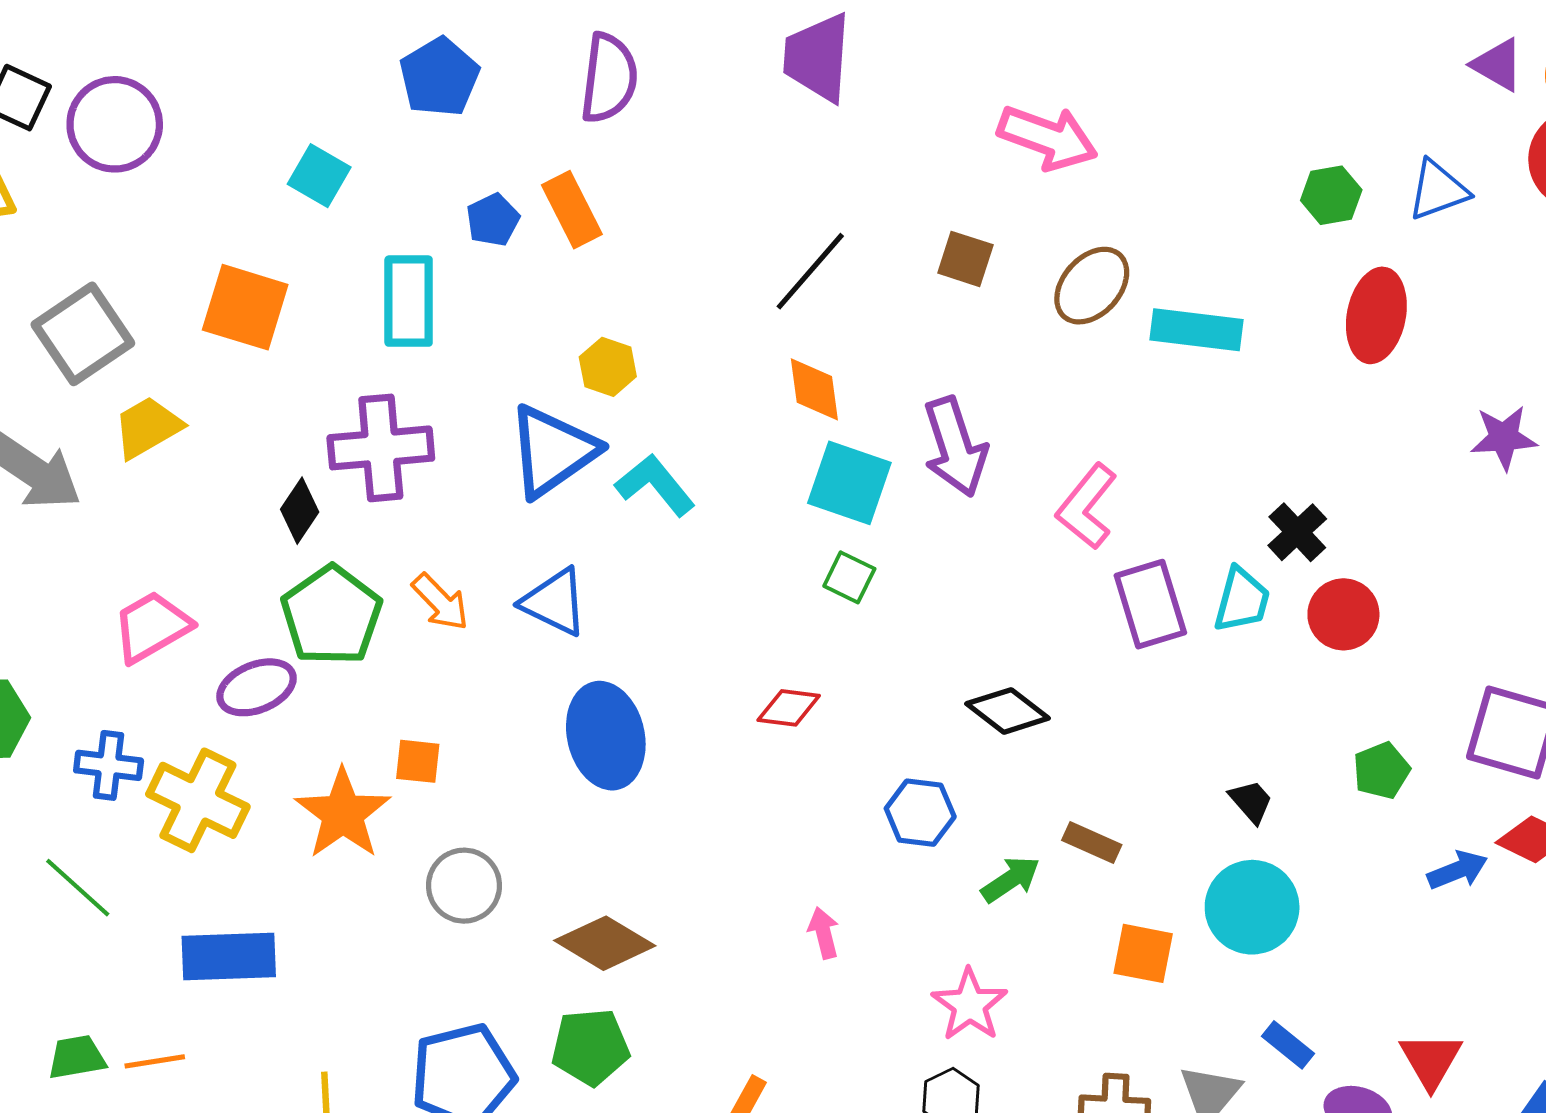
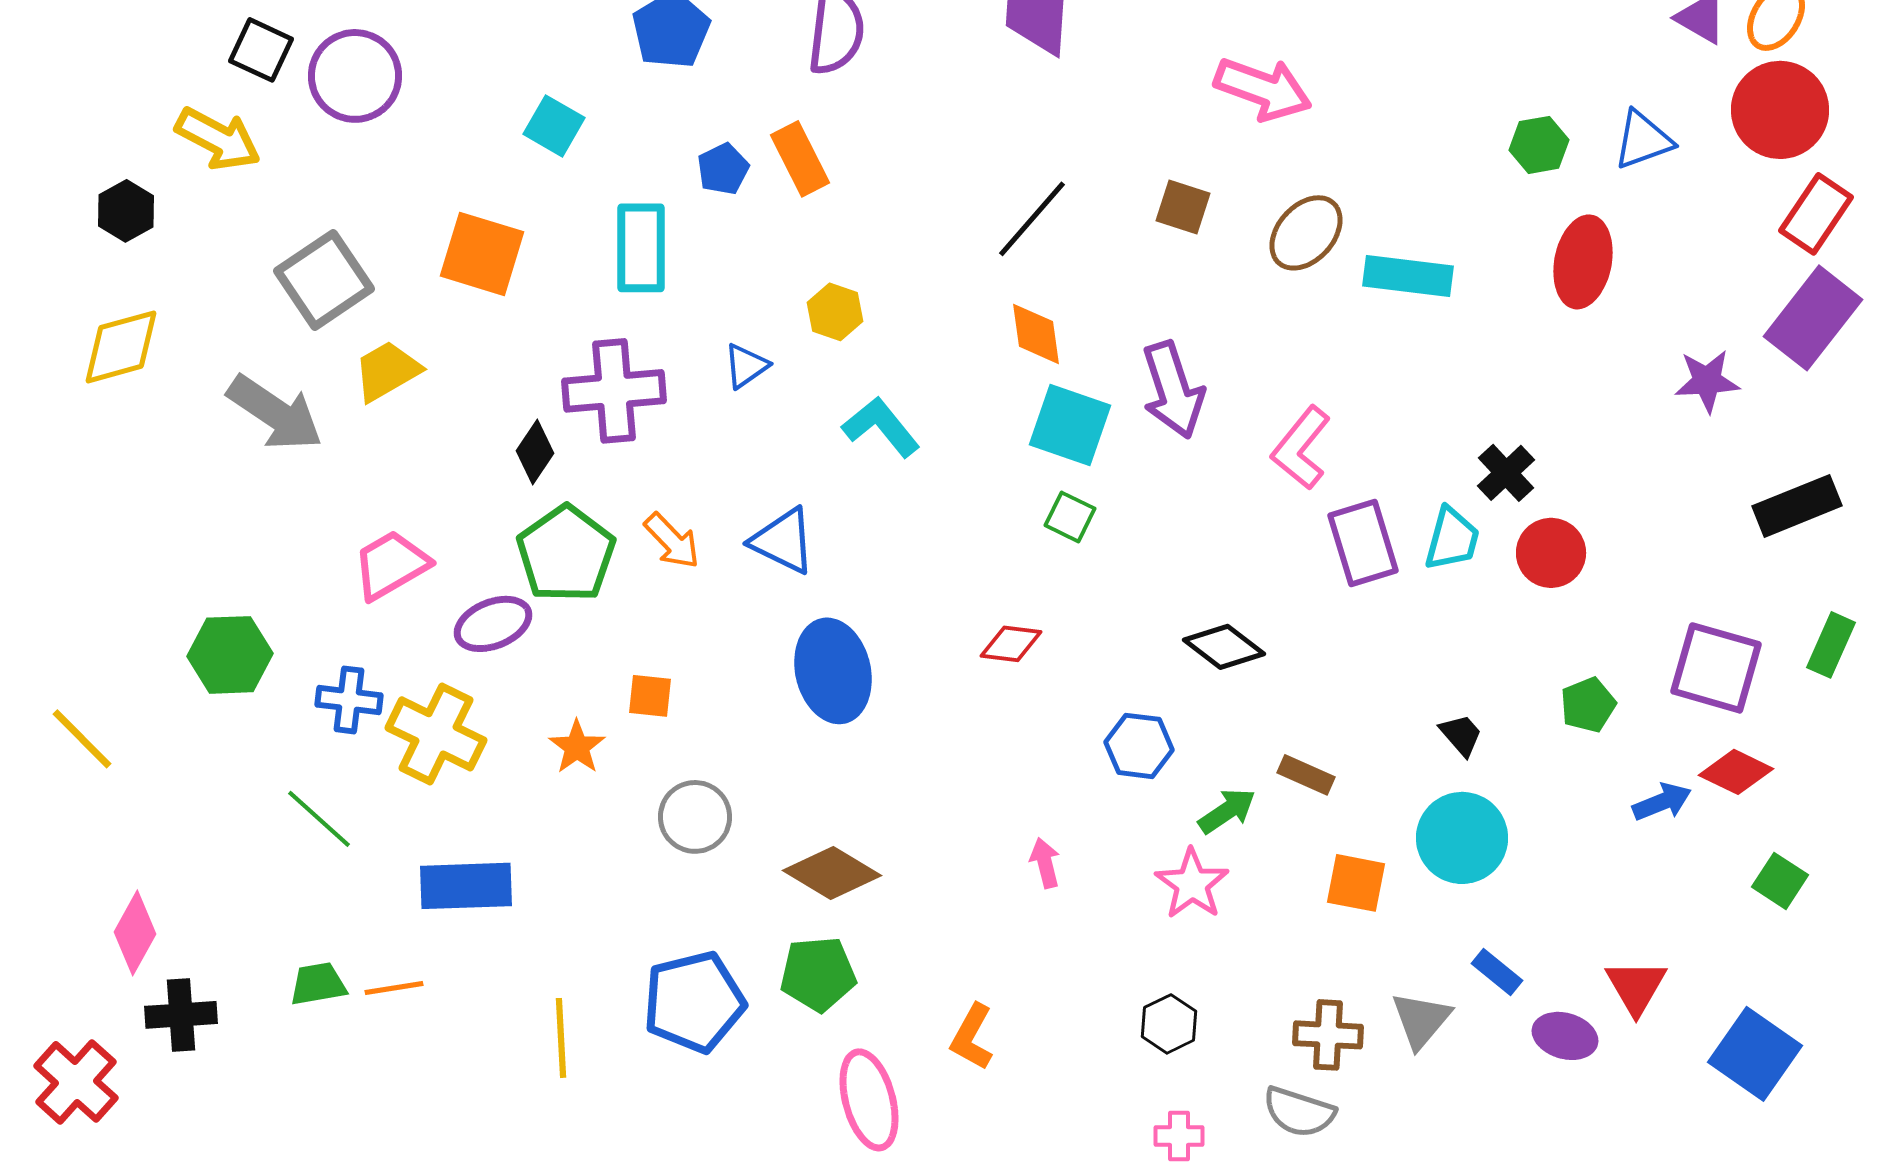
blue triangle: (552, 451) -> (746, 366), moved, size x0.5
orange star: (343, 814) -> (577, 747), size x0.6
pink star: (970, 1005) -> (1192, 884), moved

